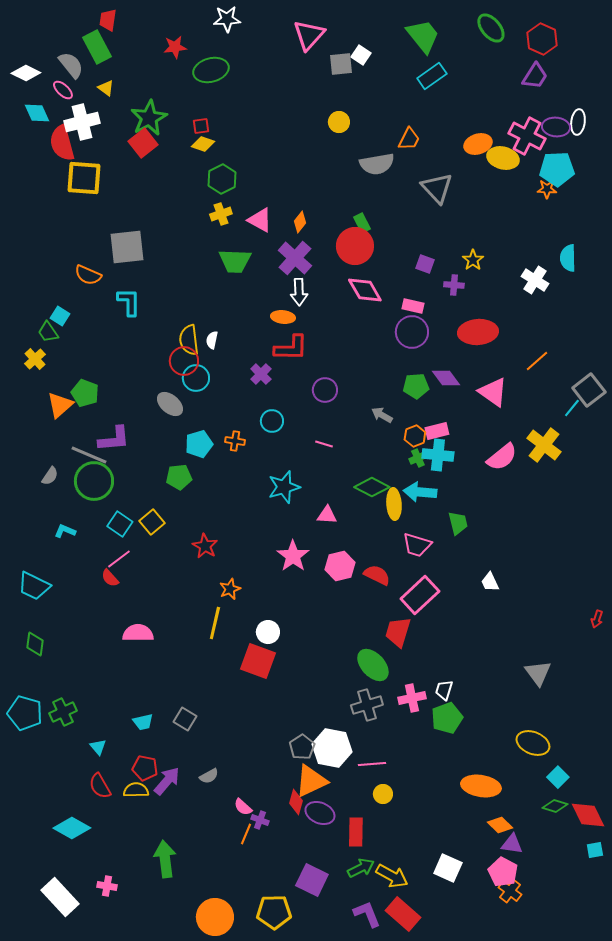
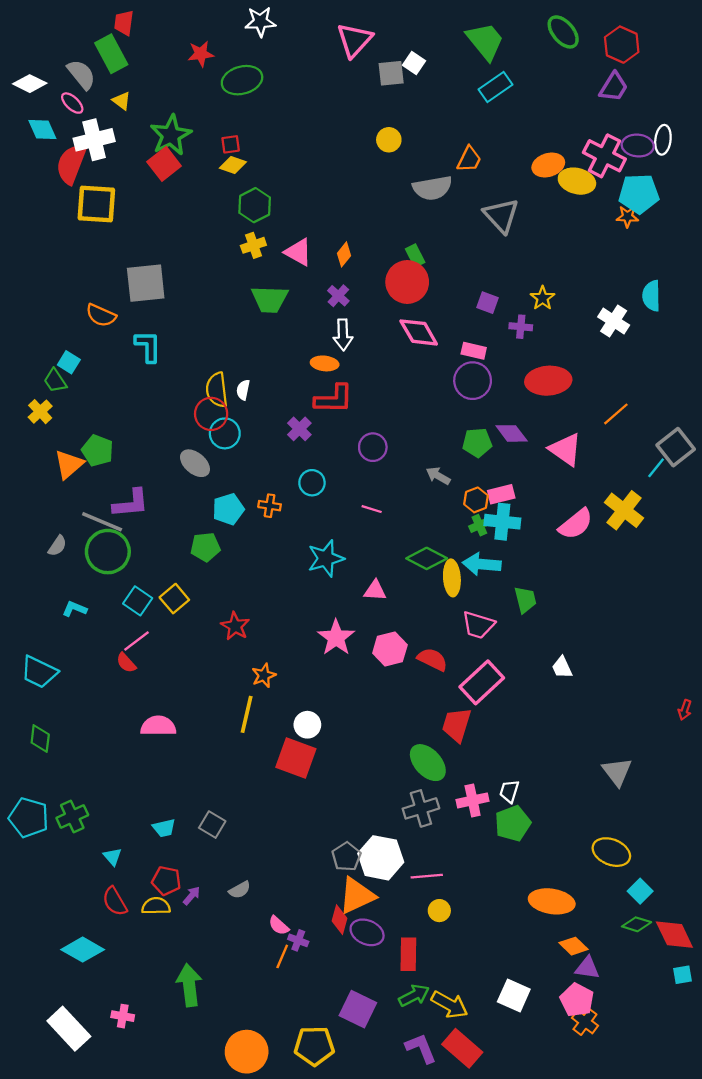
red semicircle: (62, 143) -> (71, 164), turned 36
purple cross: (295, 258) -> (338, 296), size x0.6
purple arrow: (167, 781) -> (192, 896), size x0.6

